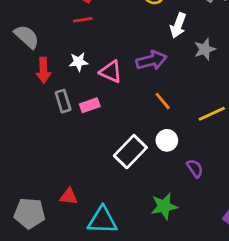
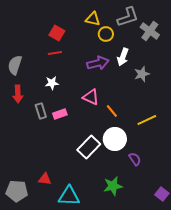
gray semicircle: (27, 37) -> (15, 65), turned -114
purple arrow: (151, 60) -> (98, 63), moved
red arrow: (43, 70) -> (18, 94), moved
pink triangle: (111, 72) -> (91, 97), moved
white circle: (167, 140) -> (115, 139), size x1.5

